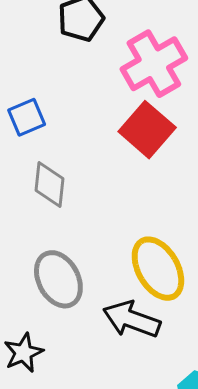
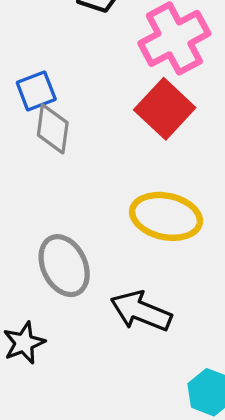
gray diamond: (49, 185) -> (53, 129), moved
yellow ellipse: (158, 269) -> (166, 216), moved, turned -50

